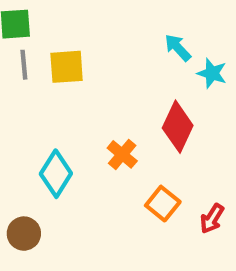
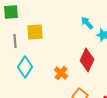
gray line: (24, 65) -> (15, 41), moved
cyan diamond: (56, 174) -> (25, 67), moved

